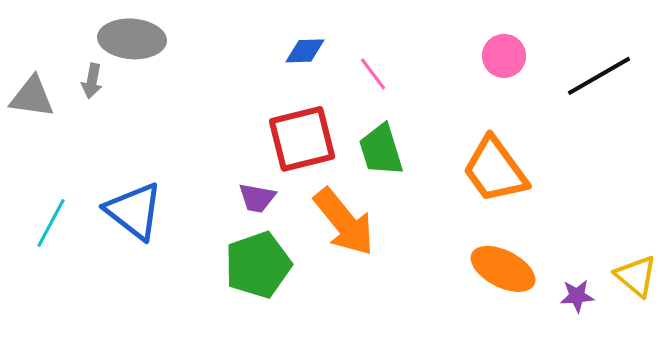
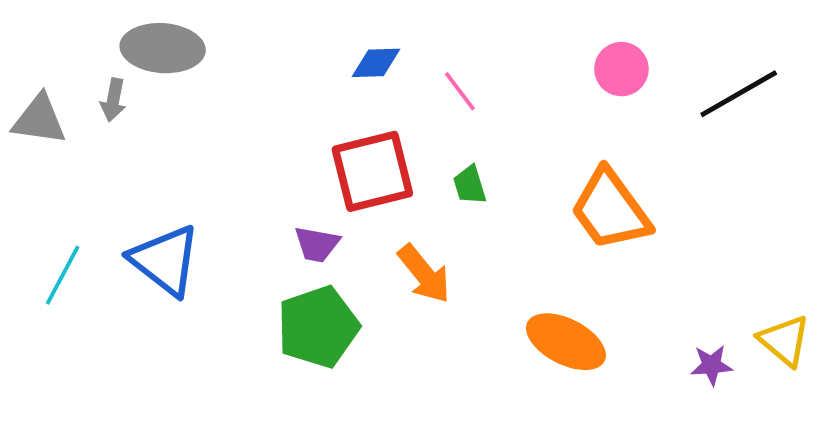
green trapezoid: (381, 150) -> (470, 185), size x0.6
orange arrow: (344, 222) -> (424, 274), size x0.7
orange ellipse: (503, 269) -> (566, 342), moved

